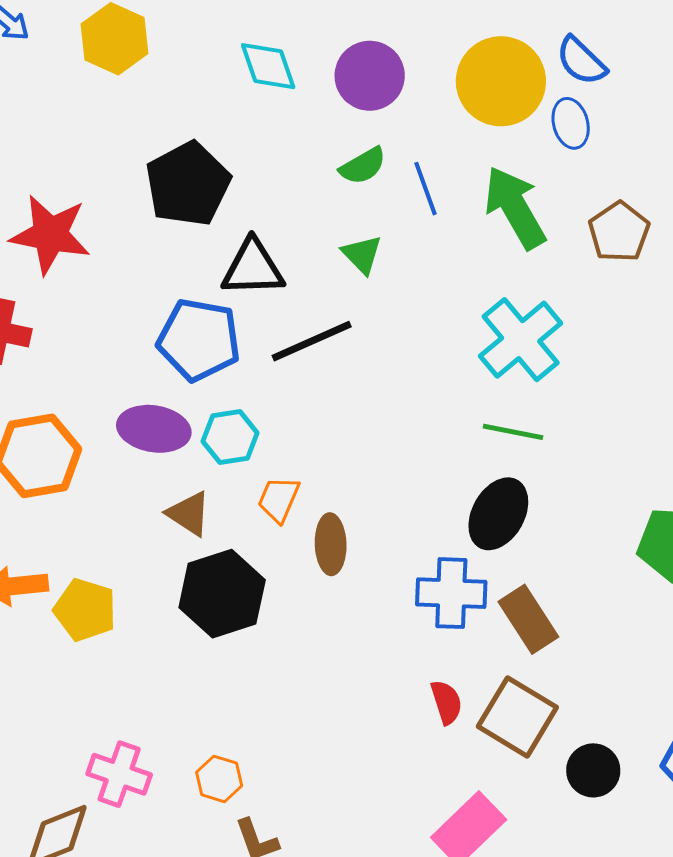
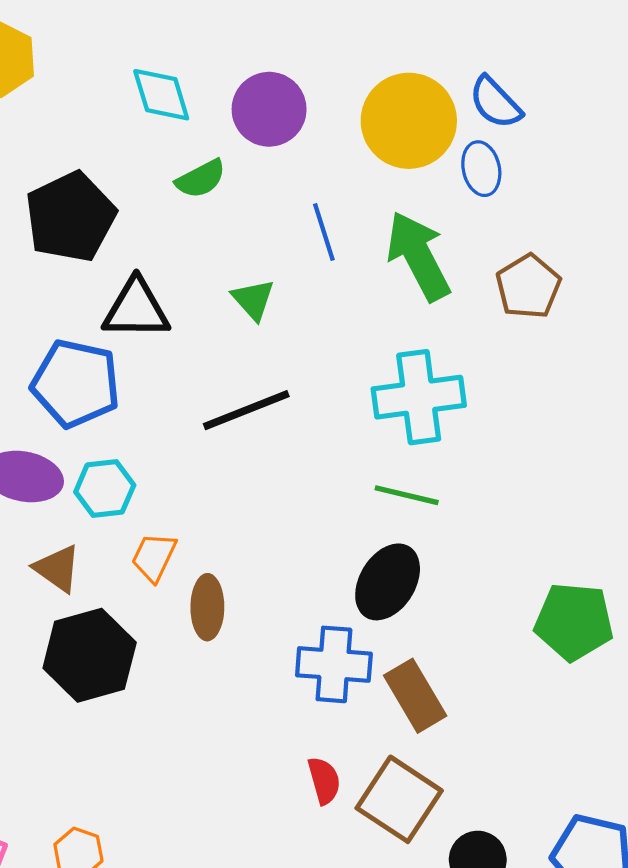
green semicircle: (363, 166) -> (201, 179), moved
cyan cross: (521, 340) -> (419, 397), turned 30
black line: (312, 341) -> (246, 410), moved

